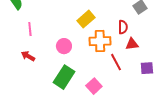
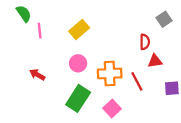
yellow rectangle: (86, 19) -> (79, 29), moved
pink line: (30, 29) -> (40, 31), moved
orange cross: (100, 41) -> (110, 74), moved

